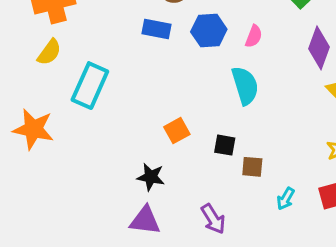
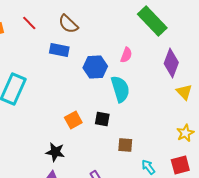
blue hexagon: (209, 30) -> (95, 67), moved
black square: (225, 145) -> (102, 119), moved
cyan arrow: (286, 199) -> (148, 167), turned 112

